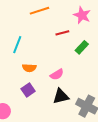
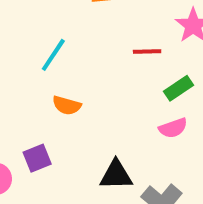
pink semicircle: (57, 74) -> (173, 128), moved
purple square: (28, 90) -> (37, 158), moved

